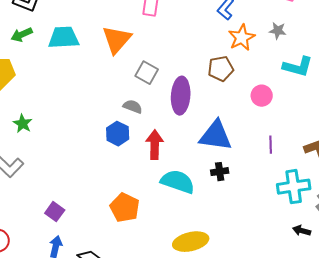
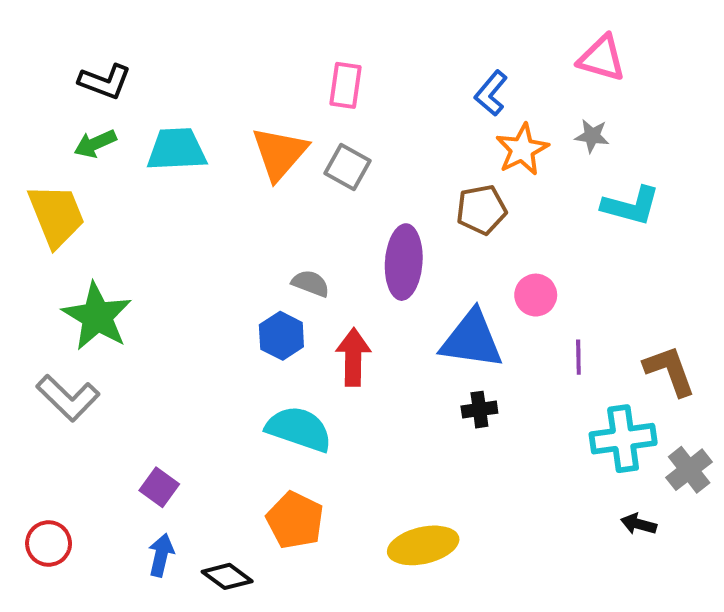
gray square: (147, 73) -> (347, 167), moved
pink circle: (262, 96) -> (536, 295), moved
green star: (23, 124) -> (97, 316), size x1.8
cyan semicircle: (178, 182) -> (299, 429), moved
orange pentagon: (125, 208) -> (295, 520), moved

